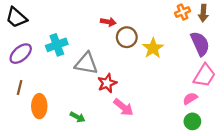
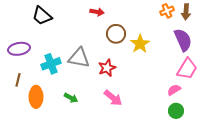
black trapezoid: (16, 18) -> (42, 16), moved
red arrow: (108, 22) -> (97, 12), moved
cyan cross: (57, 45) -> (51, 64), moved
purple ellipse: (21, 54) -> (19, 49), turned 30
red star: (107, 83) -> (107, 68), moved
green arrow: (78, 117) -> (71, 98), moved

